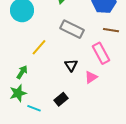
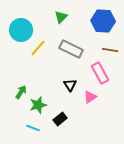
yellow line: (39, 47) -> (38, 48), moved
green star: (18, 93) -> (38, 105), moved

